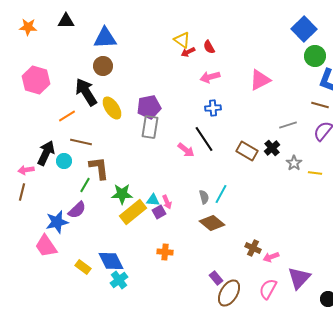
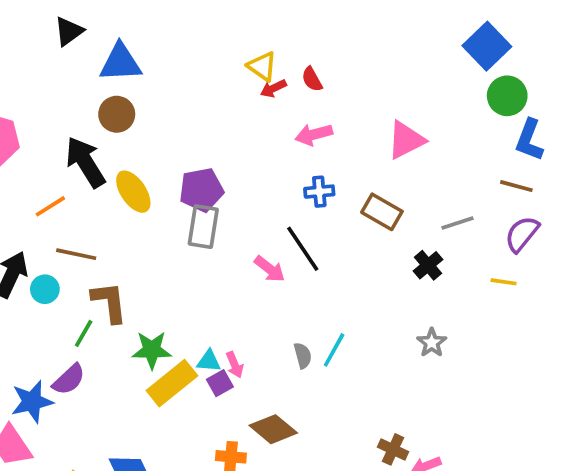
black triangle: (66, 21) -> (69, 31), moved, turned -36
brown rectangle: (247, 151) -> (382, 212), moved
gray star: (294, 163) -> (432, 343), moved
yellow line: (315, 173) -> (504, 282), moved
brown diamond: (212, 223) -> (273, 429), moved

